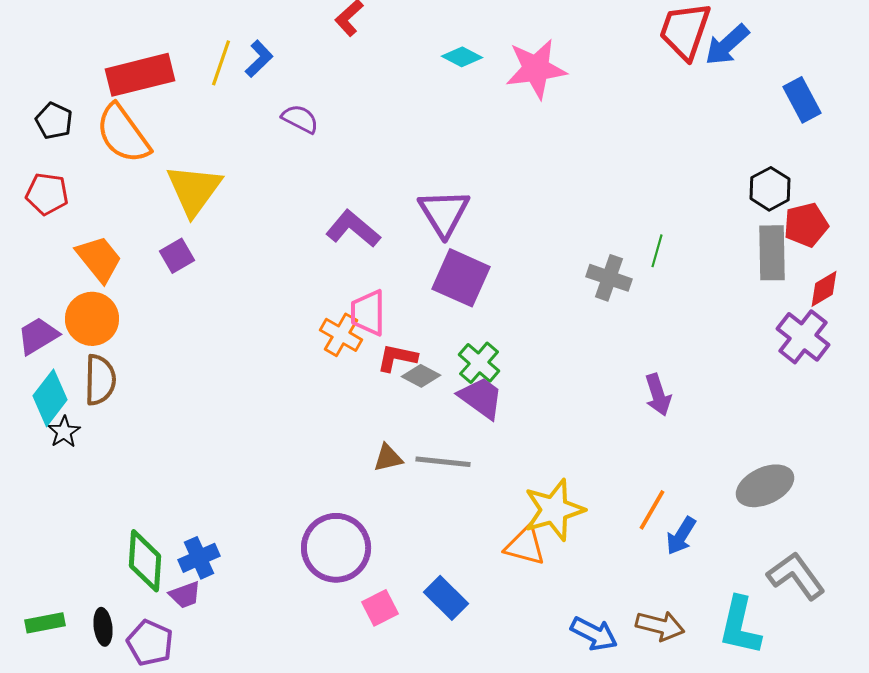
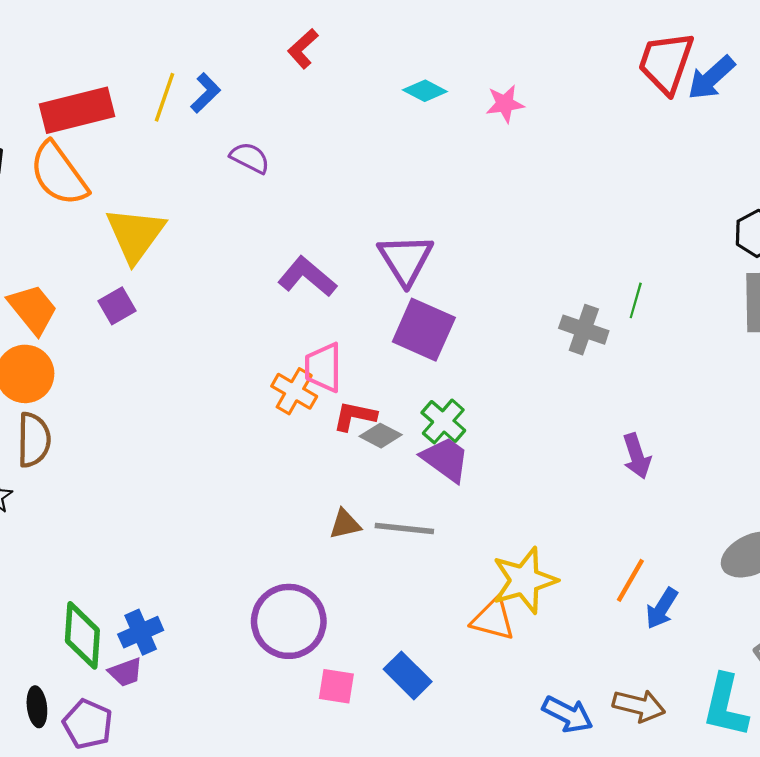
pink star: (536, 69) -> (505, 104), size x0.6
pink square: (380, 608) -> (336, 686), turned 36

